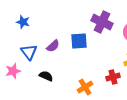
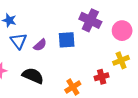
blue triangle: (29, 52) -> (19, 41), moved
black semicircle: (46, 76) -> (33, 76), size x1.5

